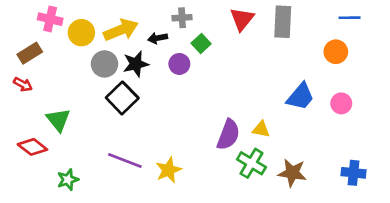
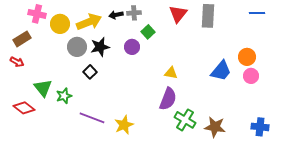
black arrow: (158, 38) -> (116, 15), moved
orange circle: (336, 52) -> (247, 57), moved
black square: (122, 98) -> (90, 72), size x0.6
yellow triangle: (261, 129) -> (171, 73), moved
green star: (68, 180) -> (64, 96), moved

